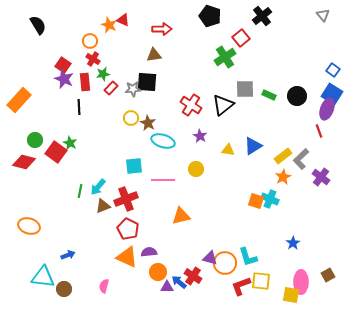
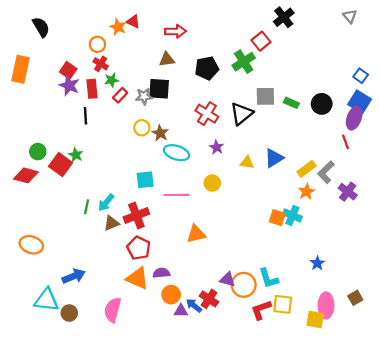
black pentagon: (210, 16) -> (207, 68), moved, turned -30
orange rectangle: (19, 100) -> (20, 69), moved, turned -30
blue arrow: (68, 255) -> (74, 276), size x1.5
pink semicircle: (104, 286) -> (113, 310), size x1.6

